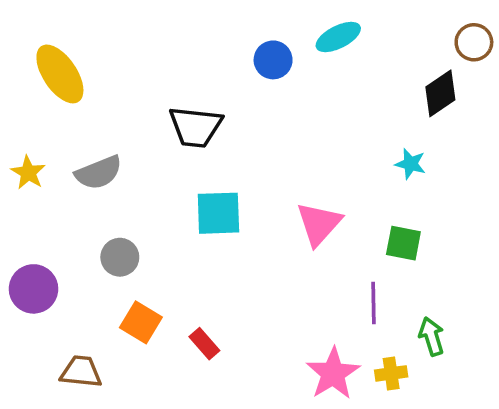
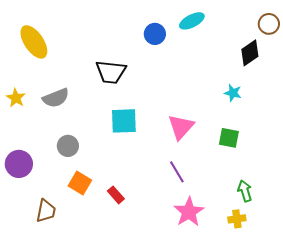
purple line: (373, 303) -> (177, 172), moved, turned -30
brown trapezoid: (81, 372) -> (46, 211), turned 95
yellow cross: (391, 373) -> (237, 219), moved

